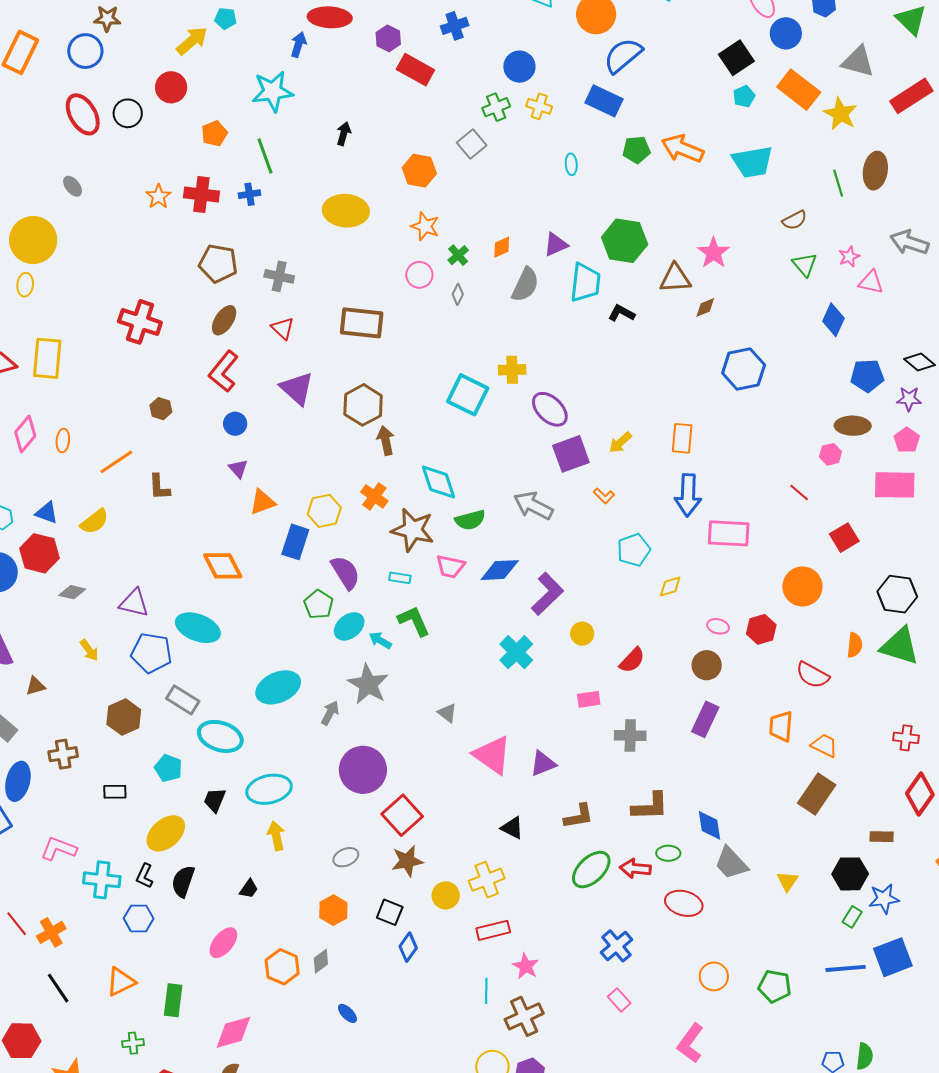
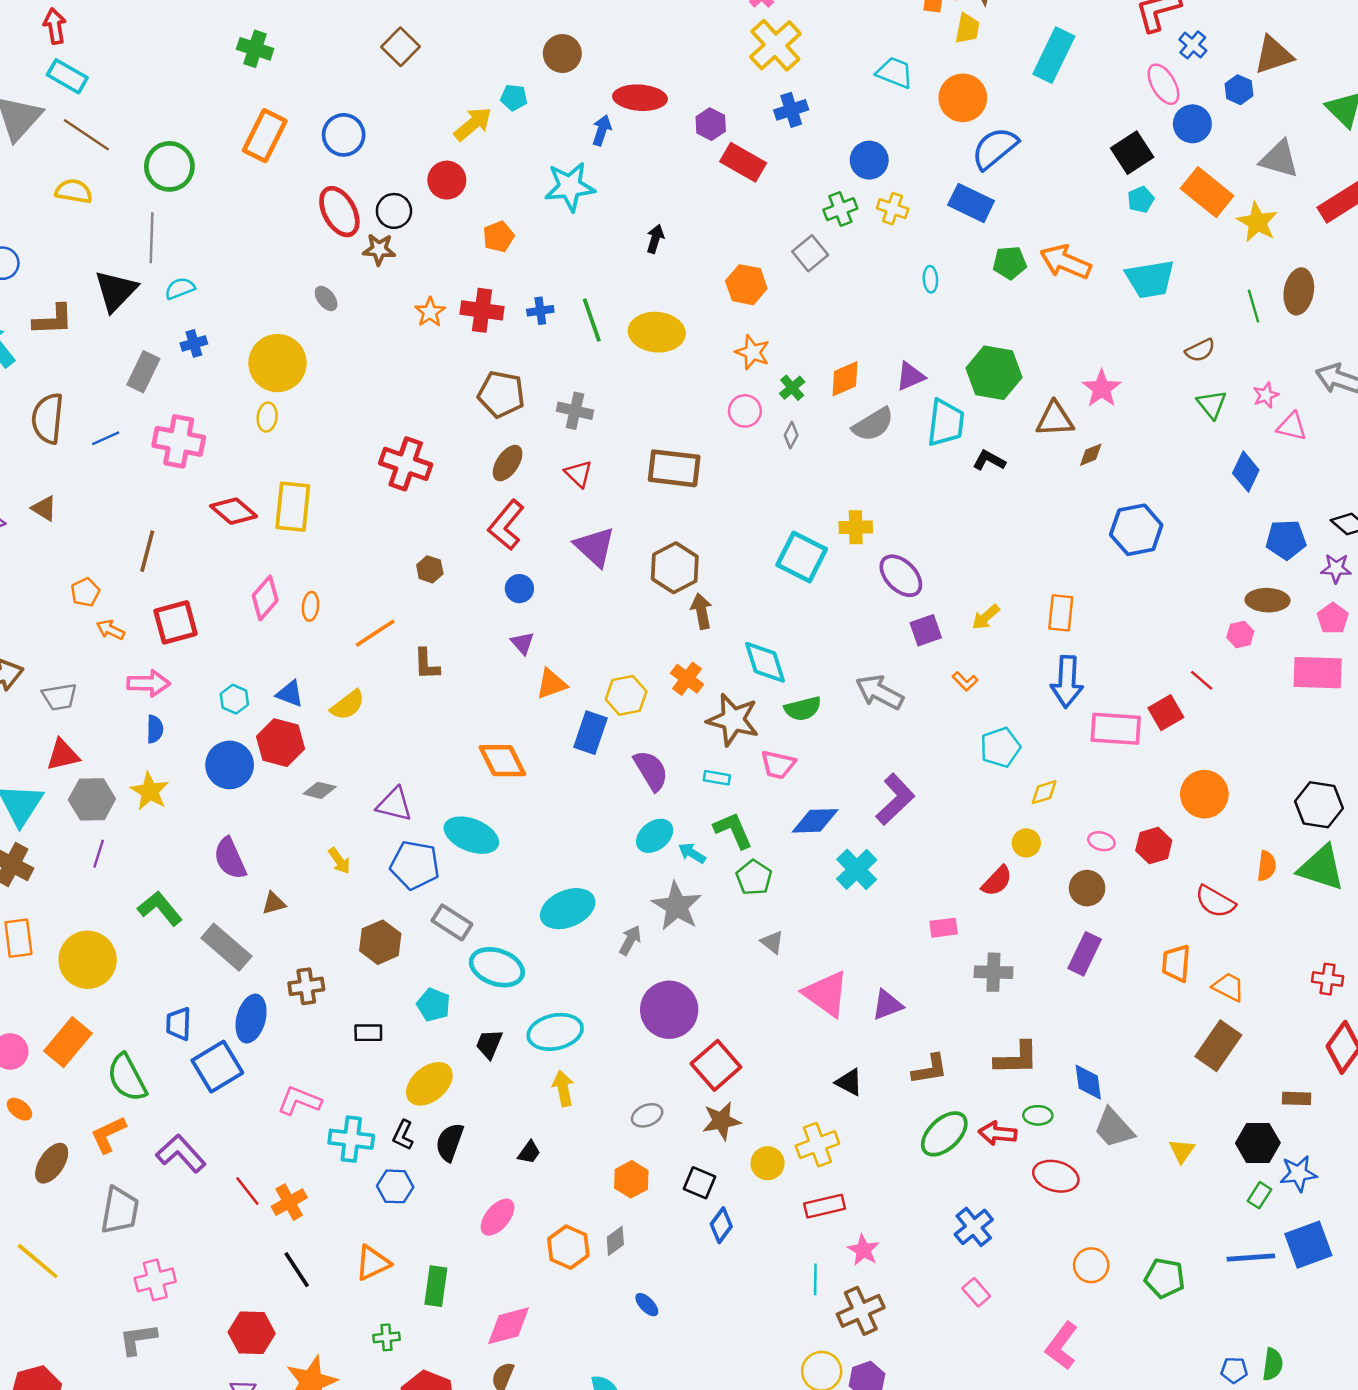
brown star: (107, 18) -> (379, 249), moved
green line: (265, 156) -> (592, 320), moved
orange diamond: (502, 247) -> (845, 379), size x1.4
gray semicircle: (525, 285) -> (873, 424), turned 33
purple square: (571, 454) -> (926, 630), size x0.7
red square: (844, 538) -> (1166, 713), moved
blue diamond: (500, 570) -> (815, 821), moved
green pentagon: (319, 604) -> (754, 878), moved
yellow circle: (582, 634) -> (1026, 843), moved

